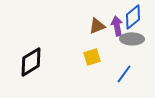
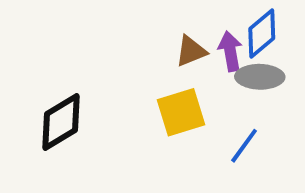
yellow square: (92, 57) -> (181, 112), size x1.4

